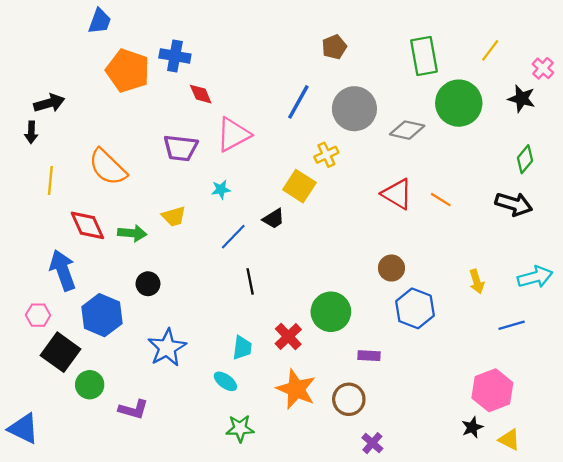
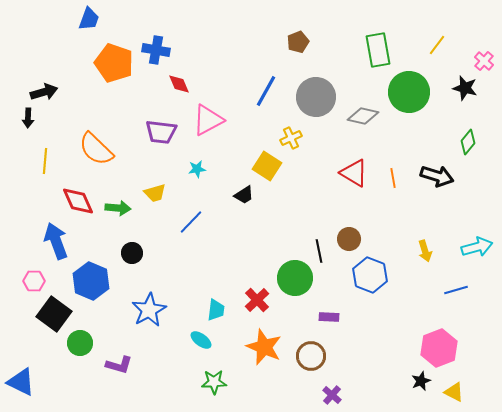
orange line: (441, 200) -> (393, 178), turned 48
black arrow: (514, 204) -> (437, 176), moved
blue line: (233, 237) -> (191, 222), moved
black line: (250, 281) -> (319, 251), moved

